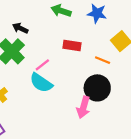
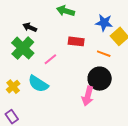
blue star: (97, 13) -> (104, 23), moved
cyan semicircle: (41, 83) -> (38, 84), moved

